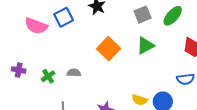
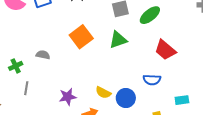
green cross: (48, 76) -> (16, 66), moved

